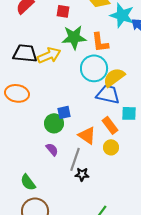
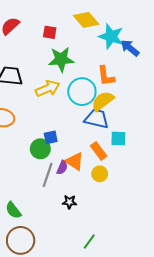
orange L-shape: (100, 42) -> (106, 76), moved
yellow arrow: (49, 55) -> (48, 88), moved
purple semicircle: (52, 149) -> (62, 168), moved, turned 64
gray line: (75, 159) -> (48, 175), moved

